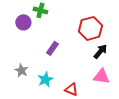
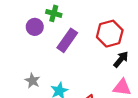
purple rectangle: (52, 48) -> (67, 40), moved, size x1.5

